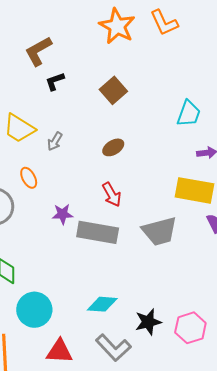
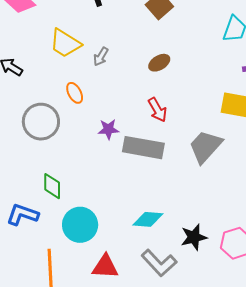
gray trapezoid: (160, 231) -> (205, 147), turned 147

